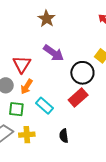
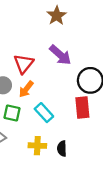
red rectangle: (78, 98) -> (82, 108), turned -60
yellow cross: (27, 135) -> (37, 146), moved

